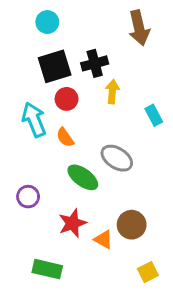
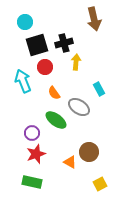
cyan circle: (47, 22) -> (25, 22), moved
cyan rectangle: (154, 115) -> (99, 89), moved
orange semicircle: (65, 137) -> (54, 93), moved
purple circle: (28, 197) -> (32, 133), moved
red star: (72, 223) -> (36, 154), moved

